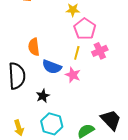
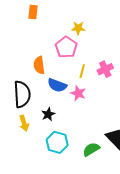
pink pentagon: (85, 29) -> (66, 47), moved
yellow arrow: (19, 128) -> (24, 123), moved

